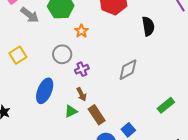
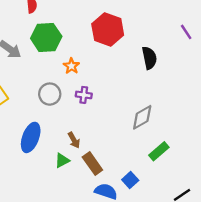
purple cross: (82, 69) -> (84, 95), moved, turned 32
gray diamond: (128, 70) -> (142, 117), moved
green rectangle: (166, 105) -> (159, 151), moved

